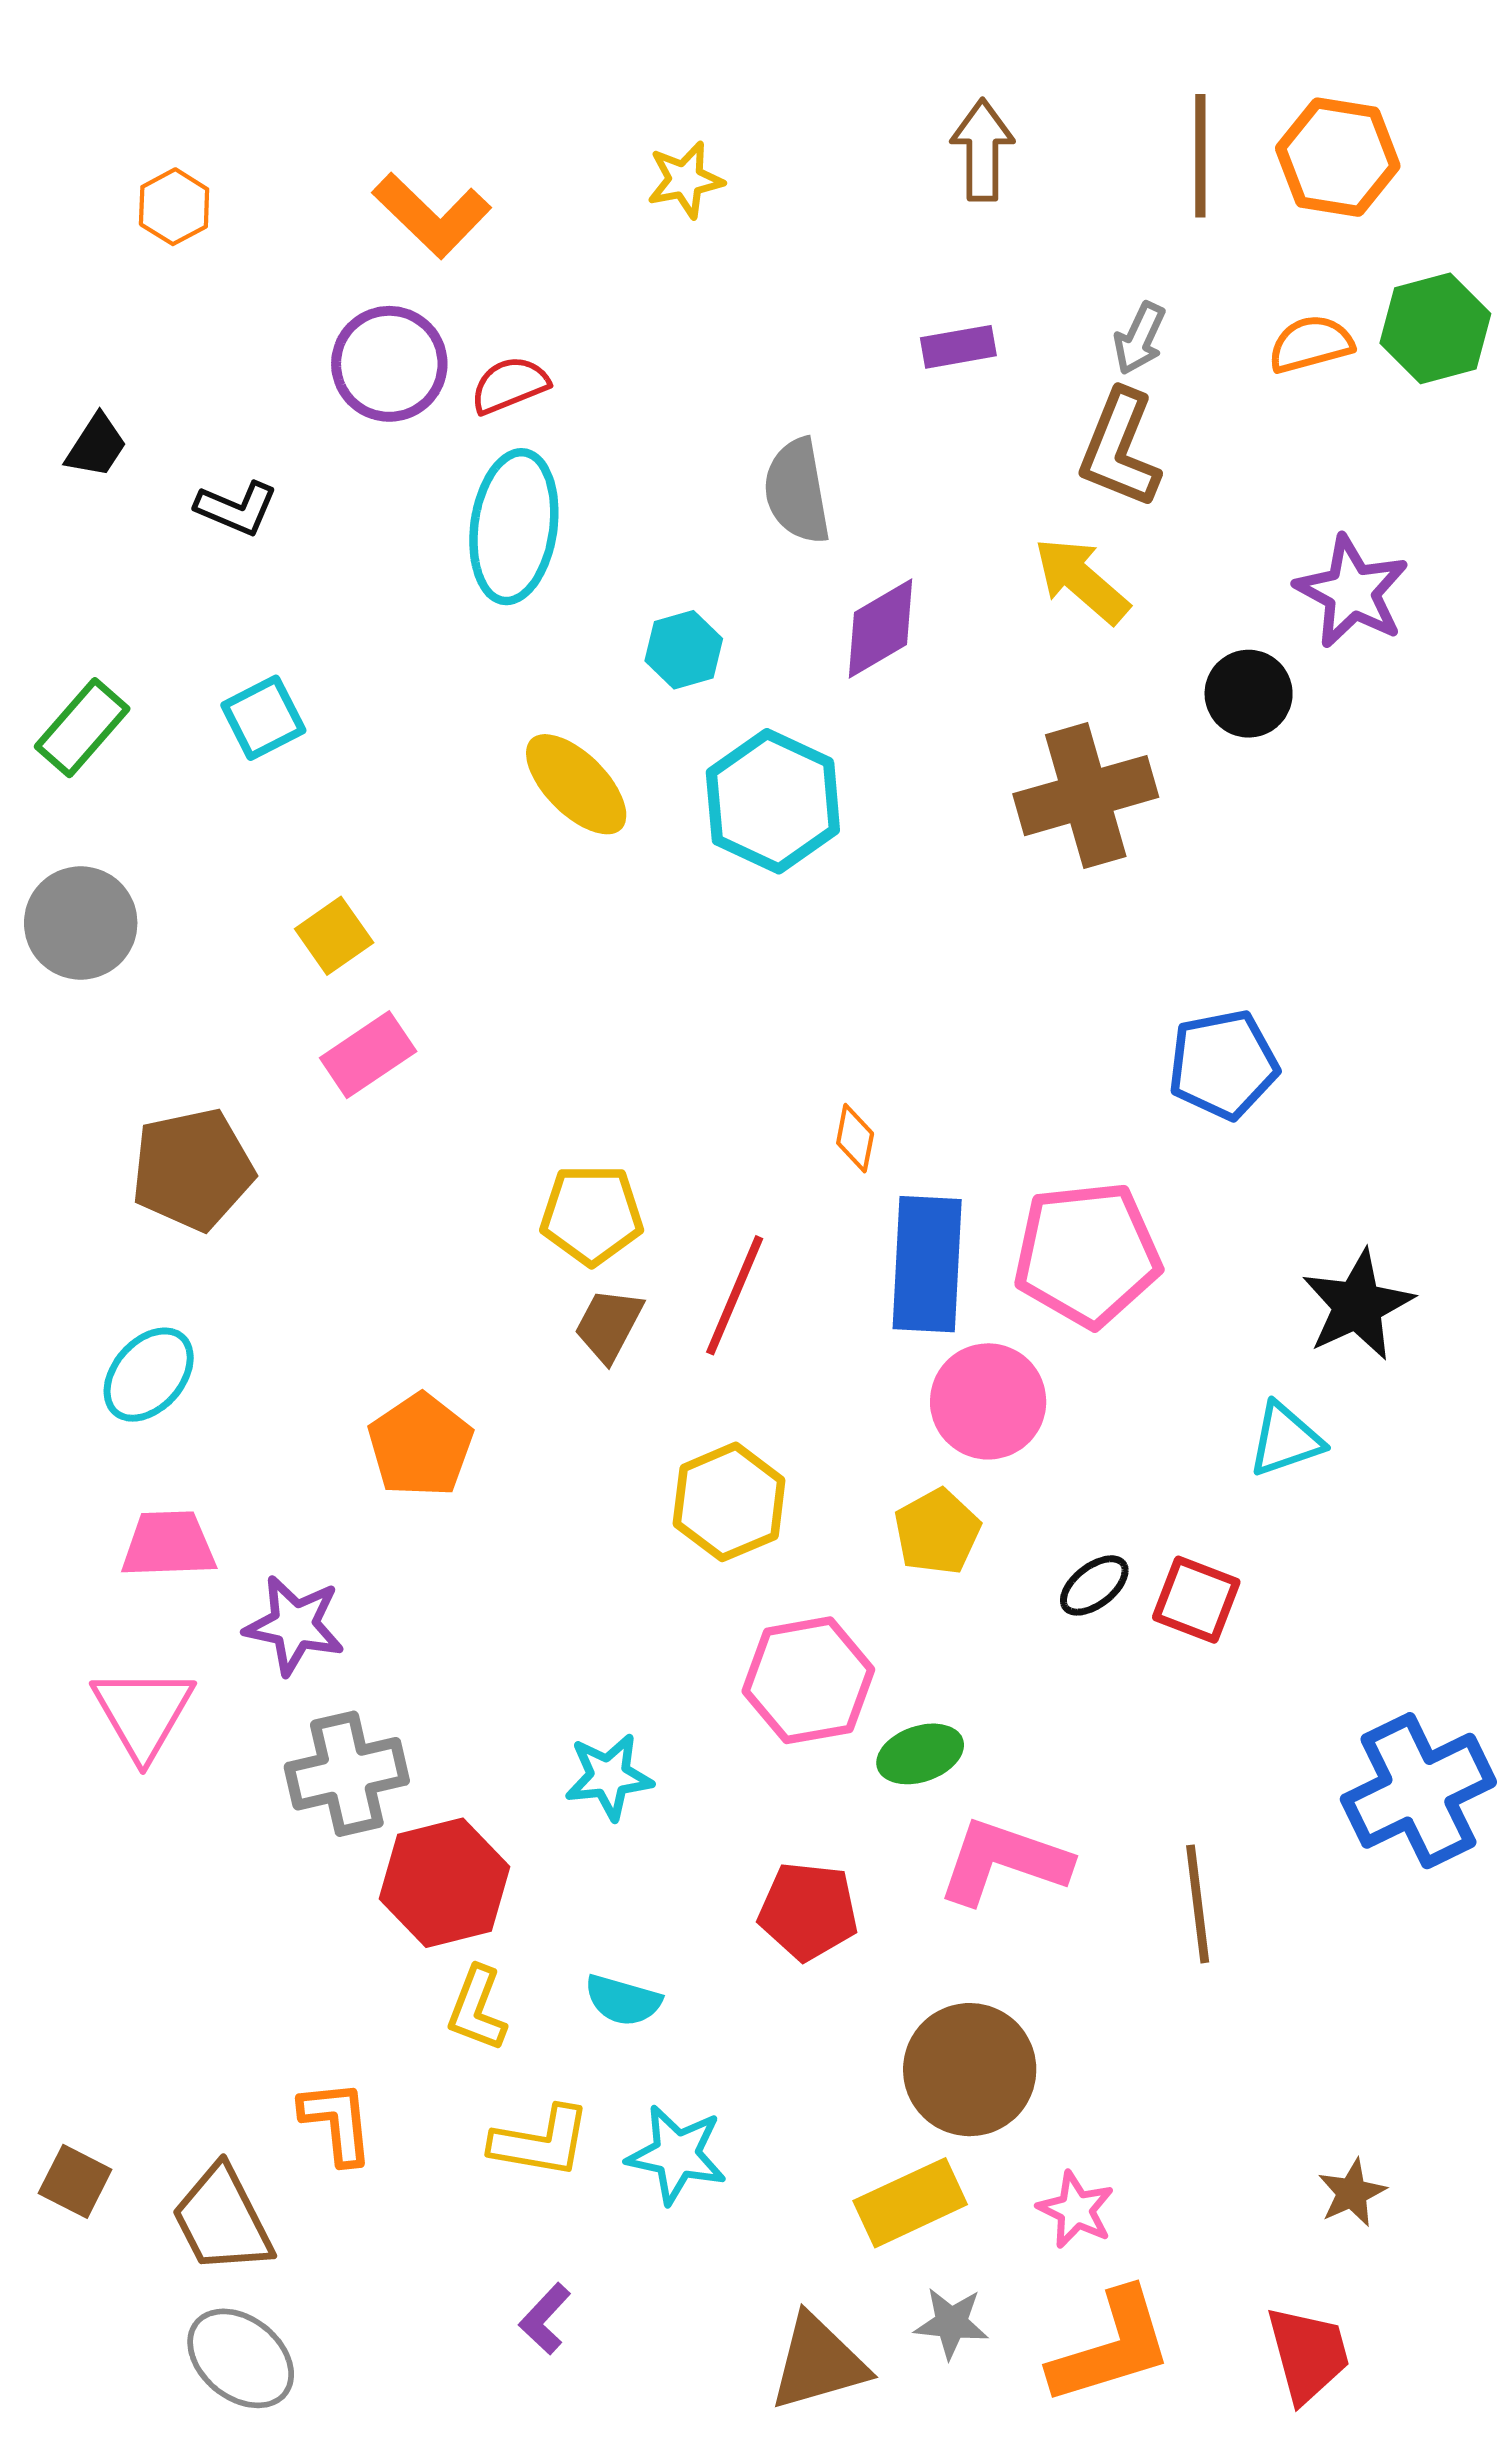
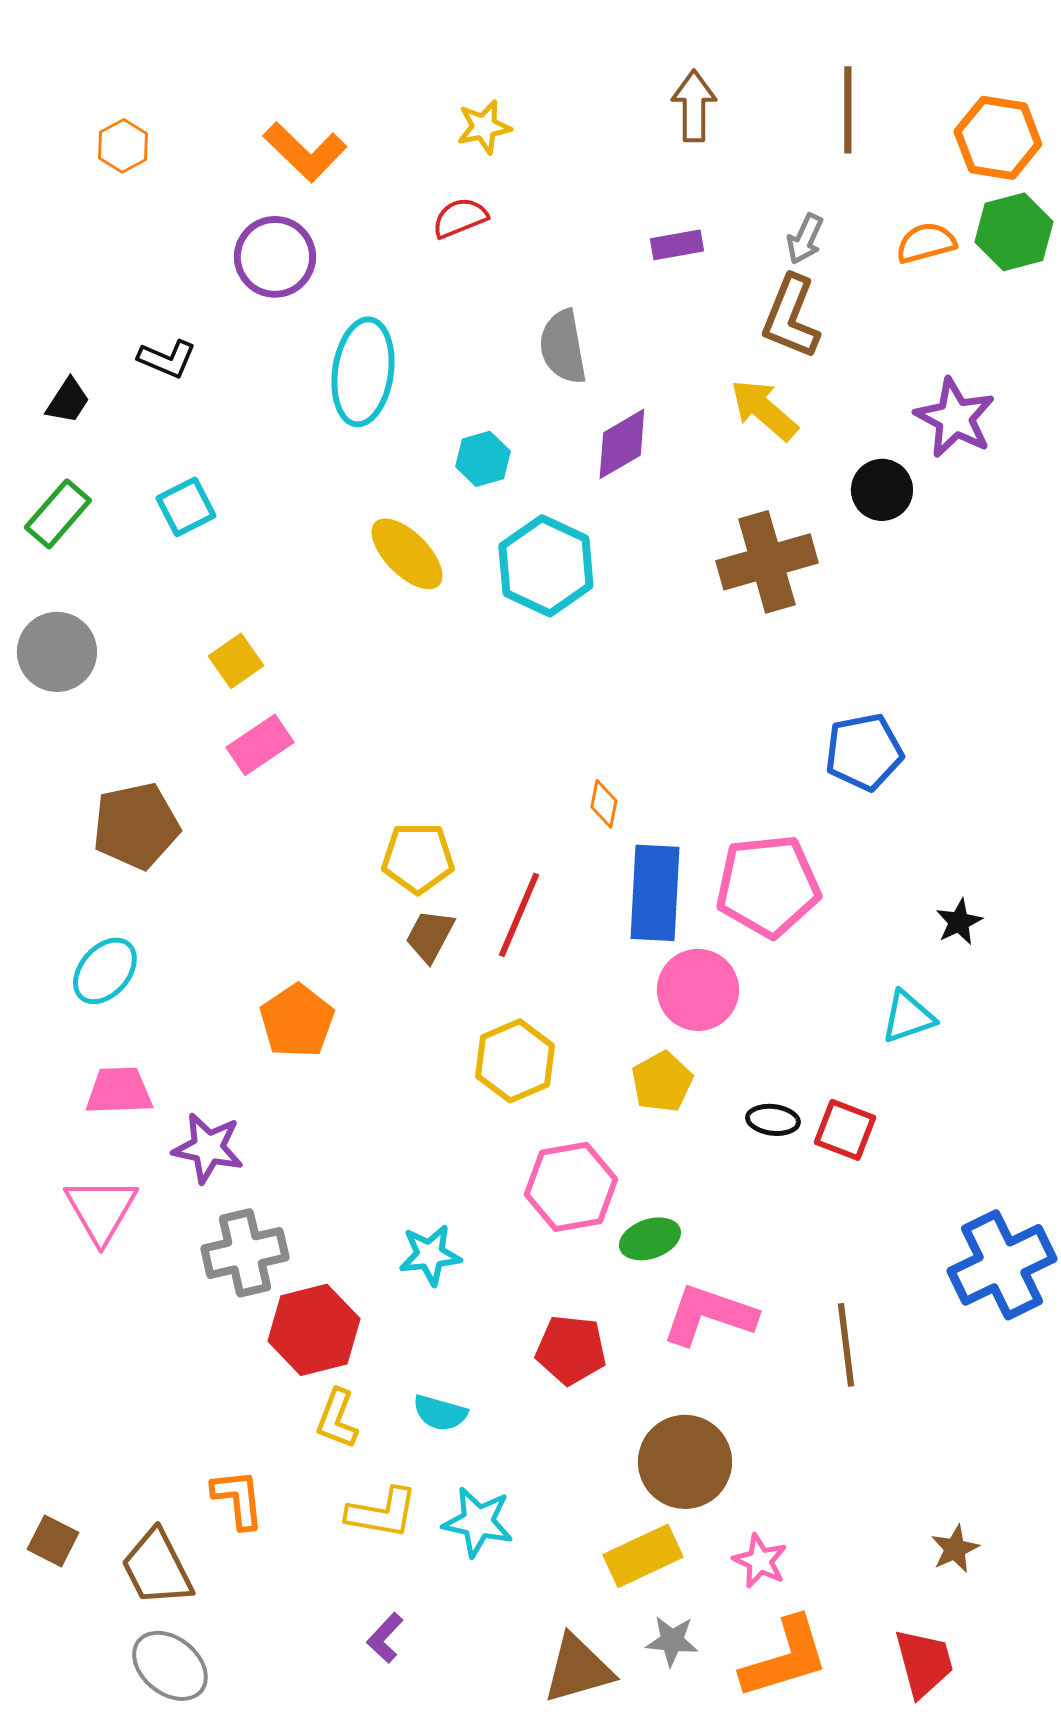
orange hexagon: (1338, 157) -> (998, 138), moved
red semicircle: (510, 385) -> (460, 218), moved
black trapezoid: (96, 446) -> (68, 401), moved
black star: (1358, 1305) -> (959, 922), size x0.6
black ellipse: (1094, 1585) -> (773, 1120), turned 45

